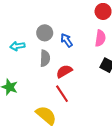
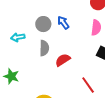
blue arrow: (67, 40) -> (63, 23), moved
red line: (62, 94) -> (88, 85), moved

